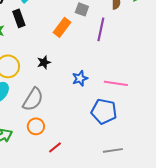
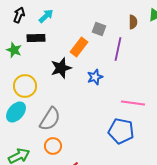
black rectangle: (19, 18) -> (36, 38), turned -72
black star: (44, 62) -> (61, 68), moved, size x1.5
blue star: (80, 78) -> (95, 77), moved

